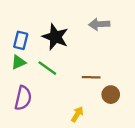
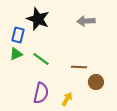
black star: (55, 37) -> (38, 19), moved
purple semicircle: (23, 98) -> (41, 93), moved

